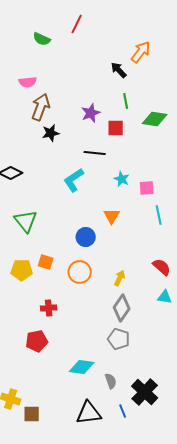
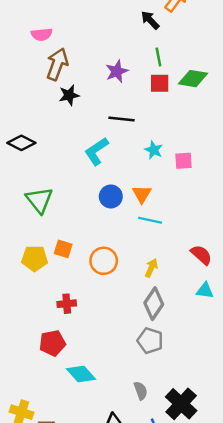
red square: (116, 128) -> (160, 83), moved
cyan line: (159, 215) -> (150, 220), moved, turned -66
blue circle: (86, 237) -> (111, 196), moved
cyan diamond: (82, 367) -> (81, 374), moved, turned 40

